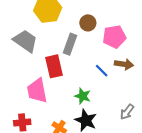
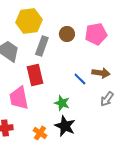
pink pentagon: (114, 37) -> (96, 34), moved
gray rectangle: (70, 44) -> (42, 46), moved
gray arrow: (127, 112) -> (107, 99), moved

